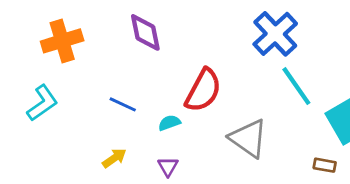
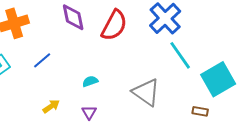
red semicircle: (203, 90) -> (114, 25), moved
blue line: (123, 104) -> (42, 60), moved, turned -66

